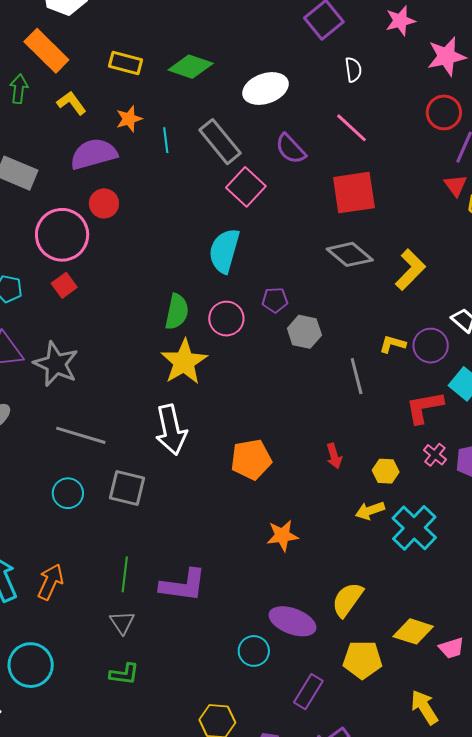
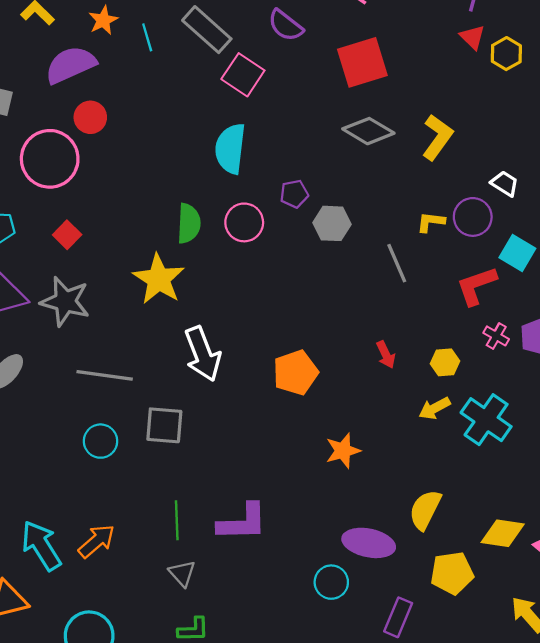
red square: (64, 285) -> (67, 235), moved
yellow star: (184, 362) -> (159, 279), moved
orange arrow: (50, 582) -> (97, 541), turned 33

